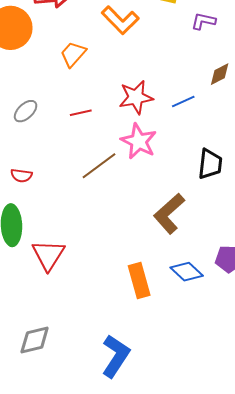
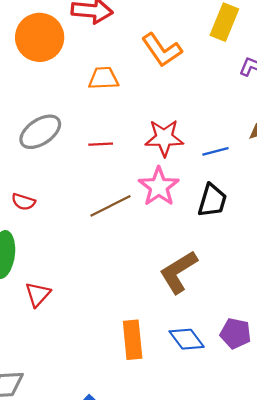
orange trapezoid: (73, 54) -> (104, 78), turned 36
gray ellipse: (26, 111) -> (40, 132), size x1.5
black trapezoid: (210, 164) -> (212, 200), moved
red triangle: (48, 255) -> (38, 294), size x0.7

